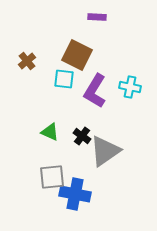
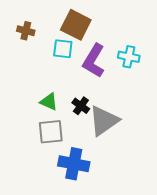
brown cross: (27, 61) -> (26, 31), turned -36
gray square: (52, 177) -> (51, 132), moved

